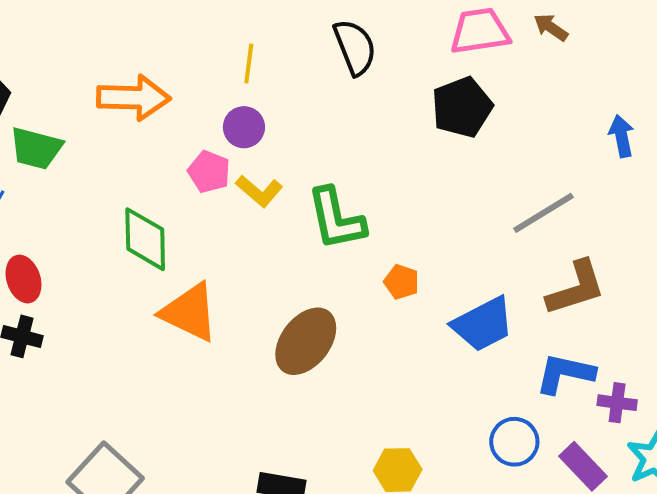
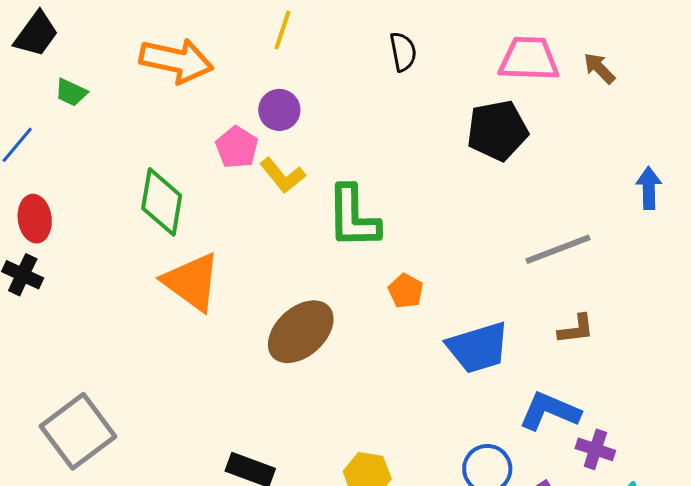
black semicircle: (355, 47) -> (403, 52), size x0.7
yellow line: (249, 63) -> (282, 30), moved
green trapezoid: (36, 148) -> (71, 92), size x0.6
brown L-shape: (576, 288) -> (576, 329), size x0.6

